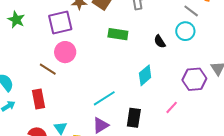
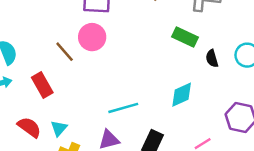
green rectangle: (118, 34) -> (185, 37), moved
red rectangle: (38, 99) -> (42, 85), turned -36

